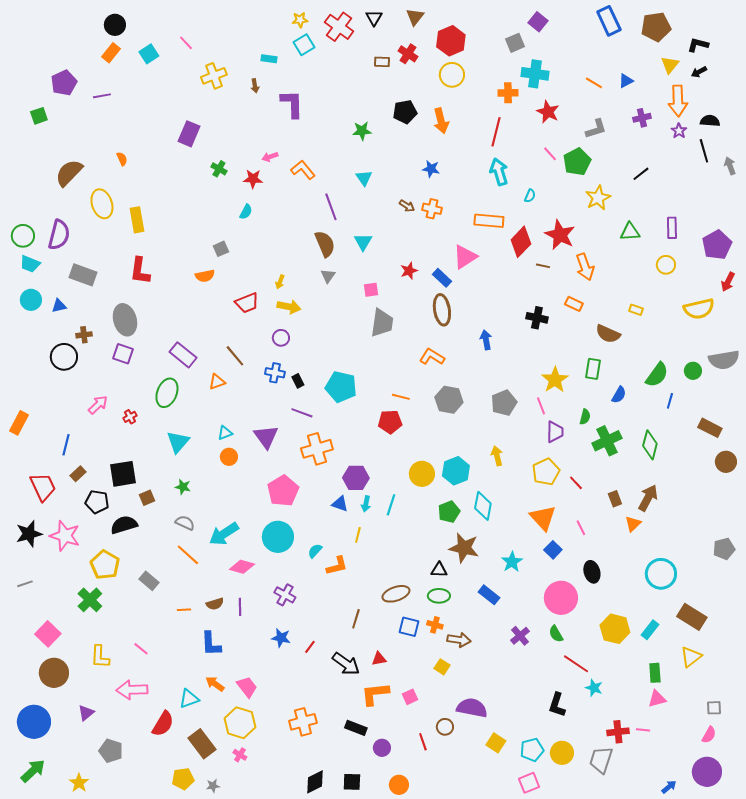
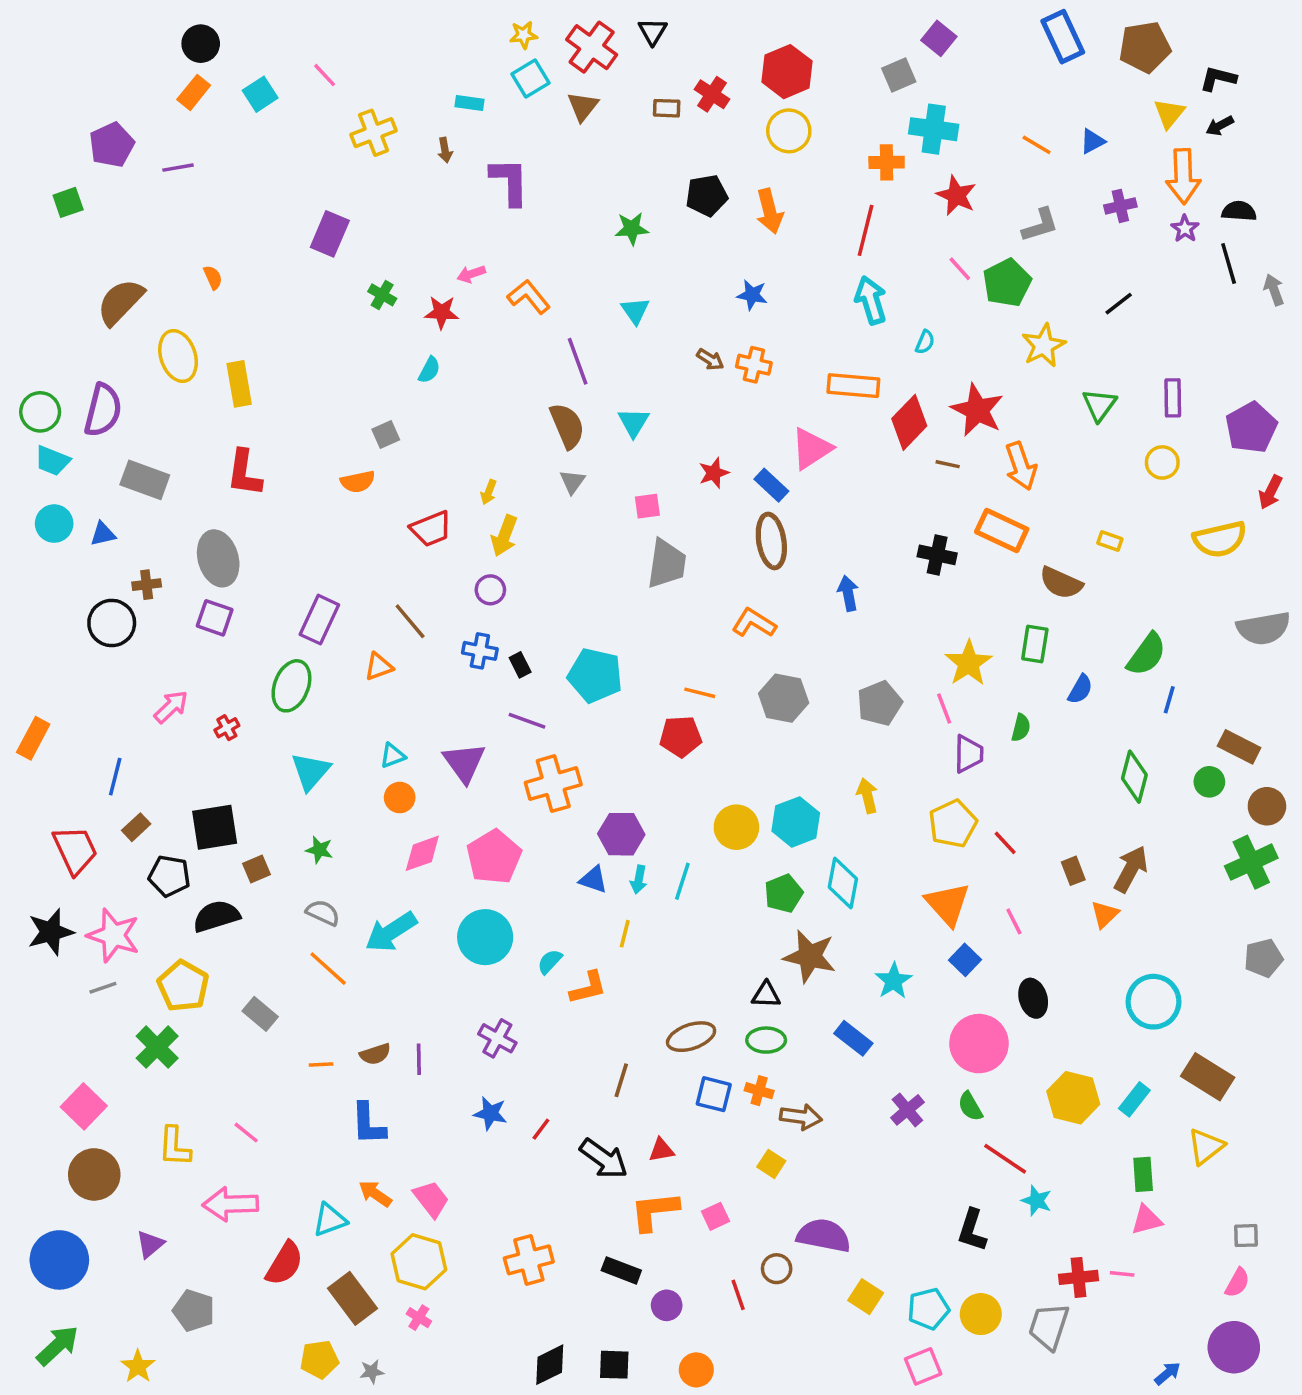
brown triangle: (415, 17) -> (583, 106), moved
green triangle: (630, 232) -> (1099, 405), turned -50
orange rectangle: (574, 304) -> (1002, 531), size x1.6
yellow arrow: (289, 307) -> (504, 536), turned 100
purple rectangle: (183, 355) -> (319, 620), turned 76
green circle: (693, 371) -> (1209, 782), moved
green cross: (607, 441) -> (1251, 862), moved
pink diamond: (242, 567) -> (422, 853), moved, turned -35
gray line: (25, 584) -> (103, 988), moved

